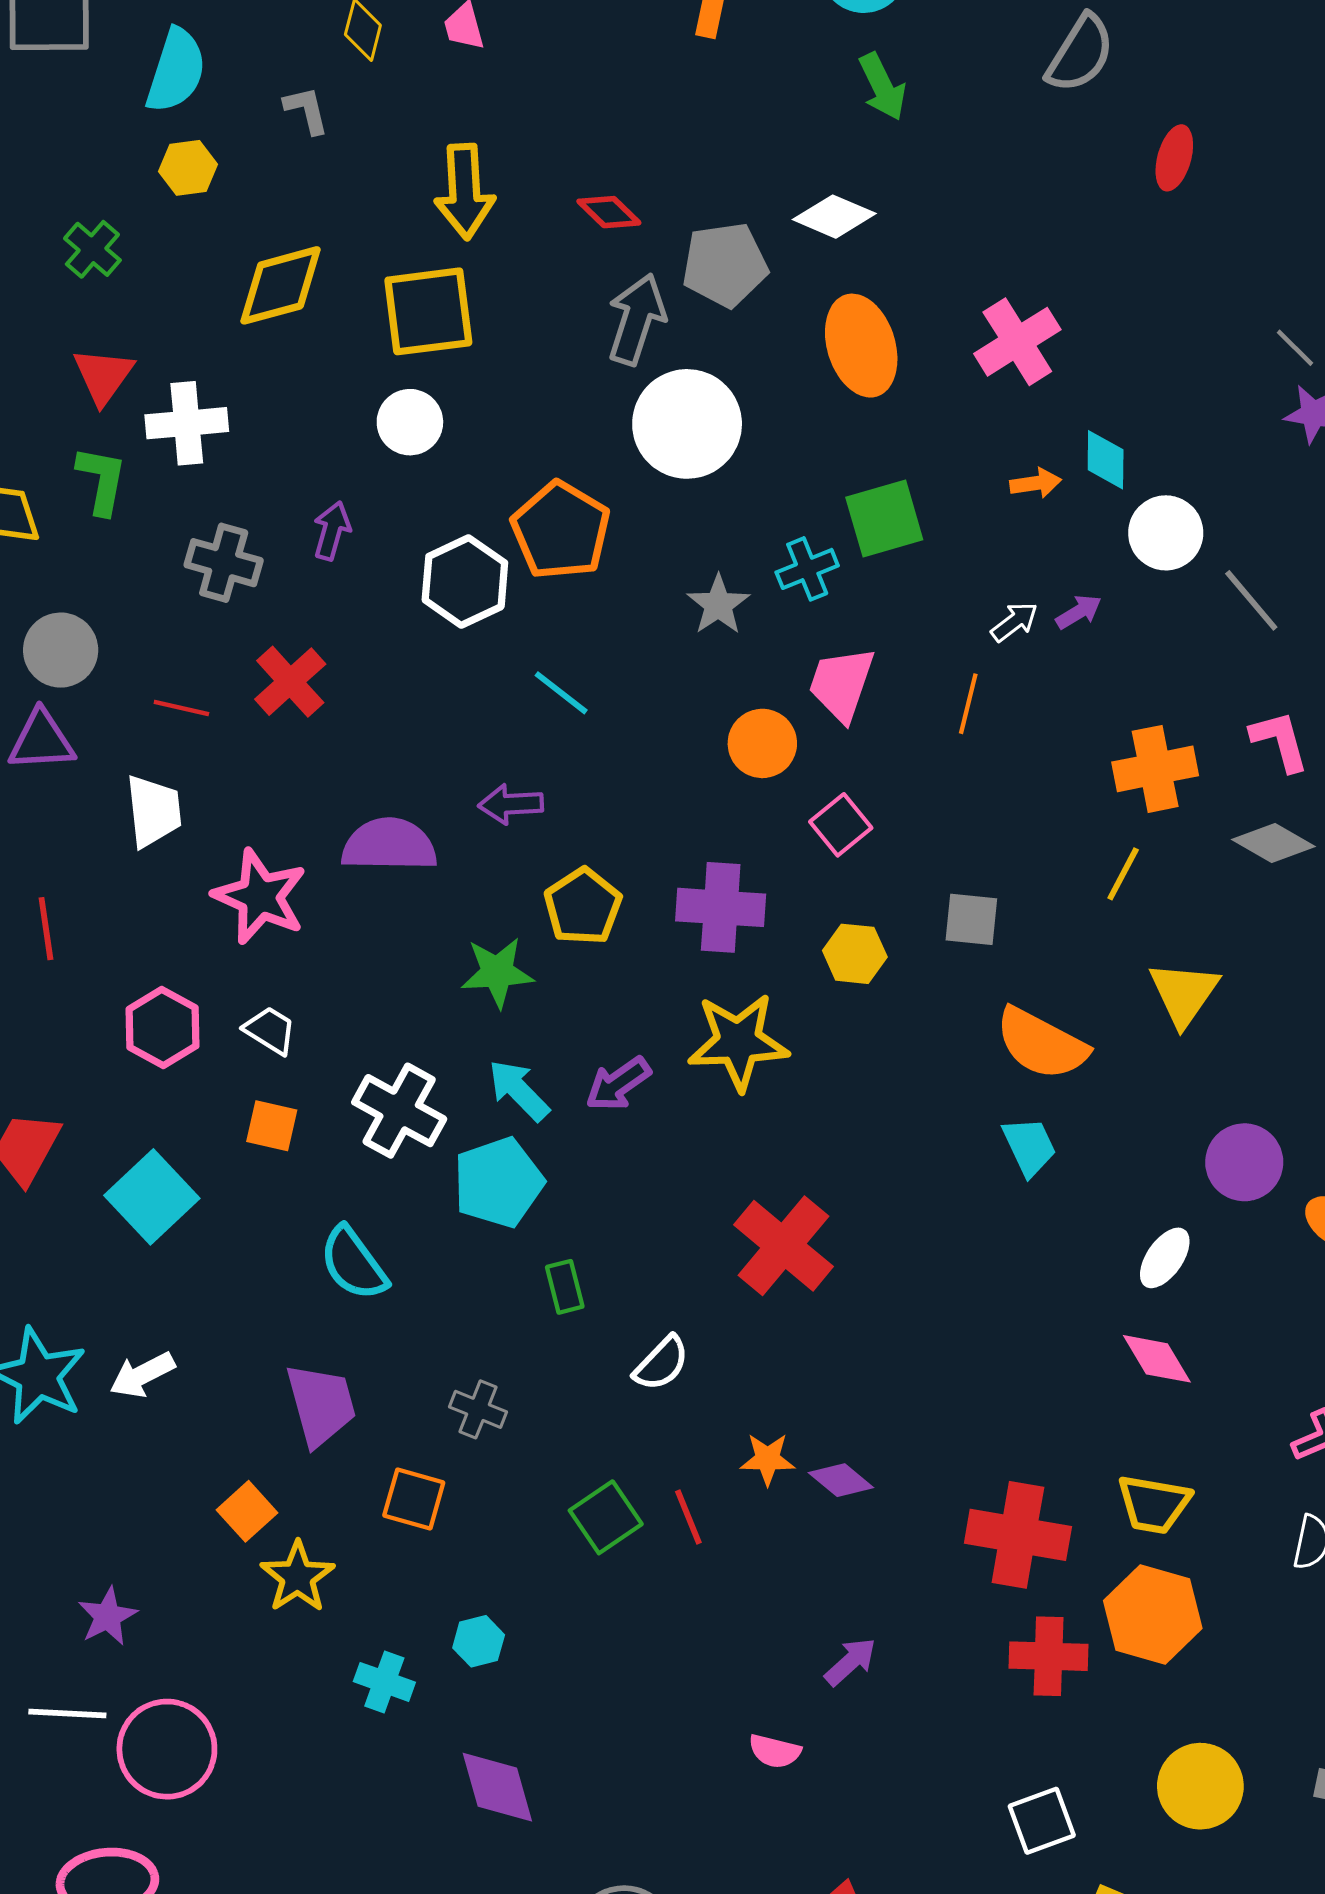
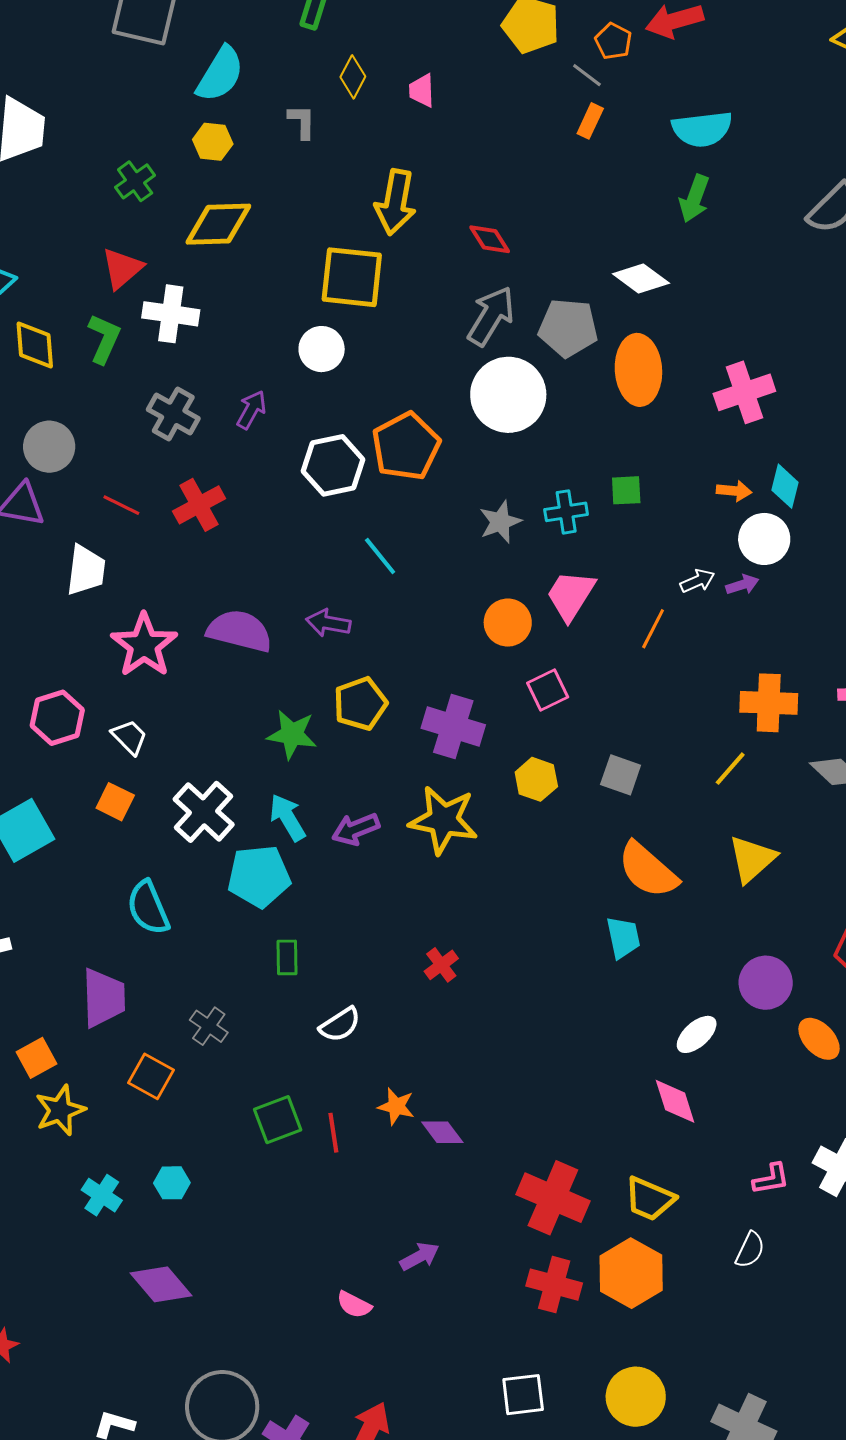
green arrow: (882, 87) -> (694, 199), turned 33
gray pentagon: (725, 265) -> (568, 328), moved
yellow diamond: (281, 285) -> (218, 224), moved
green square: (884, 519) -> (626, 490), size x0.6
white circle: (1166, 533) -> (764, 539), moved
red cross: (784, 1246) -> (441, 965), size x0.5
purple diamond: (497, 1787) -> (161, 1284), turned -38

